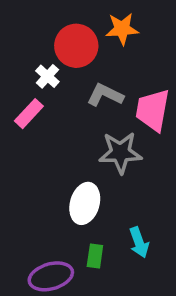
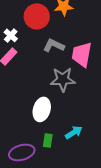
white cross: (47, 76) -> (11, 35), moved
cyan arrow: (139, 242) -> (74, 132), turned -102

